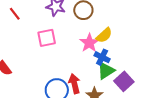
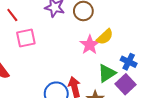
pink square: (47, 38) -> (26, 38), moved
blue cross: (102, 57) -> (129, 62), moved

